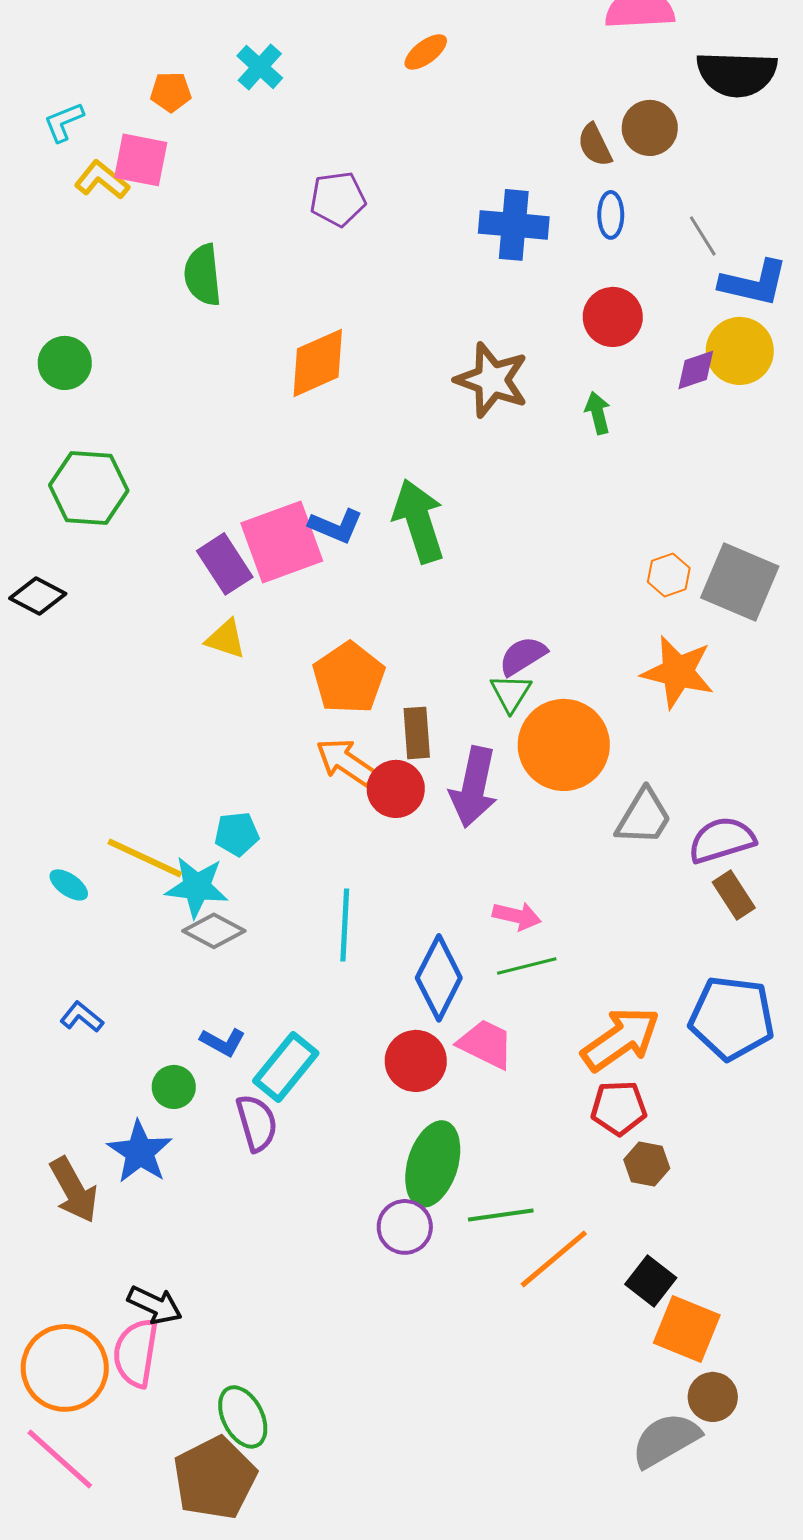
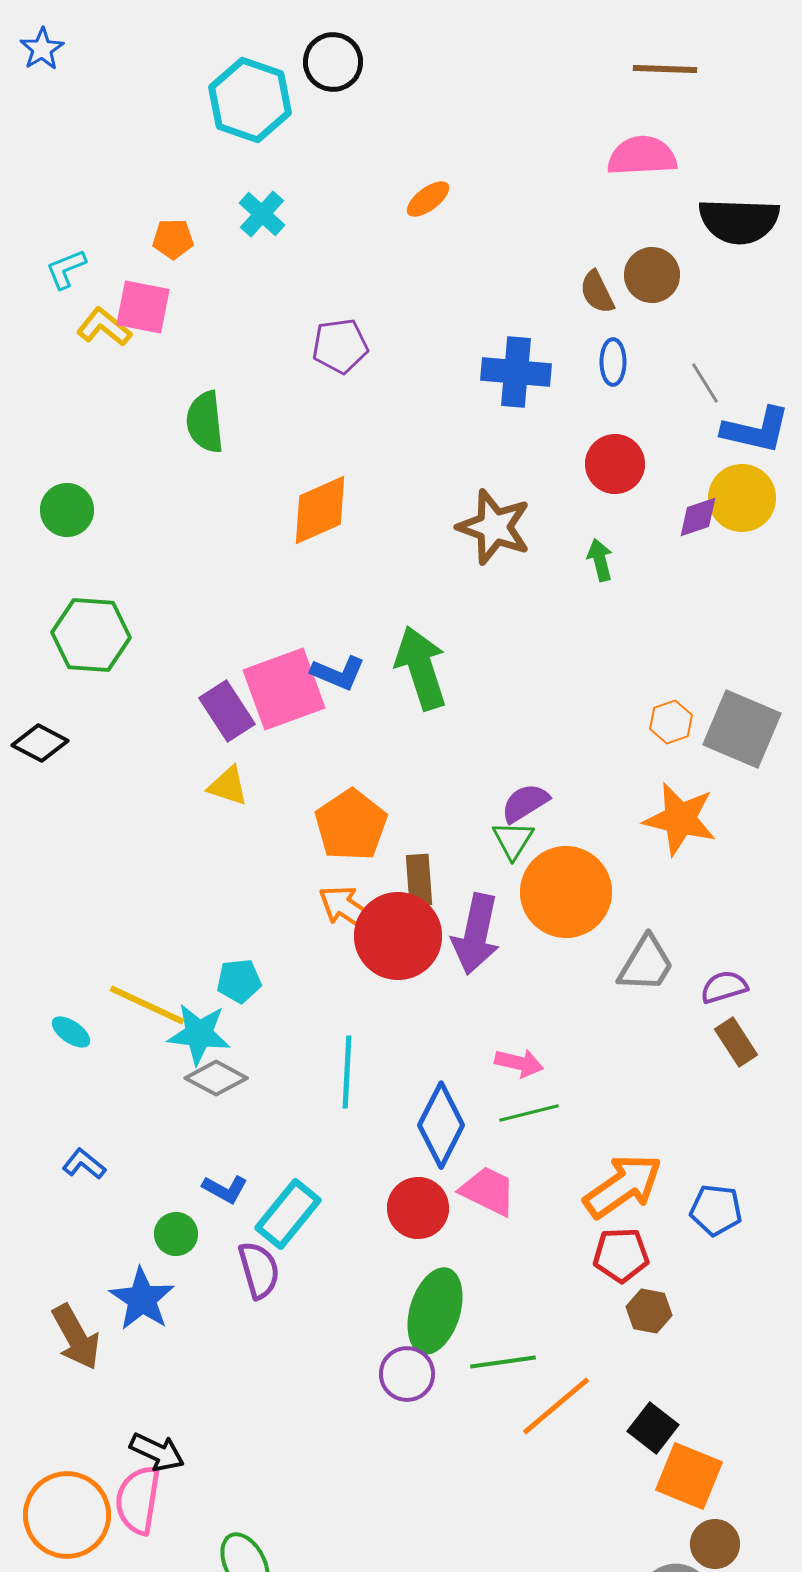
red circle: (396, 789) -> (398, 936), size x1.5
purple semicircle: (722, 840) -> (724, 987), size x0.7
blue pentagon: (732, 1018) -> (716, 1210), moved, size x0.6

